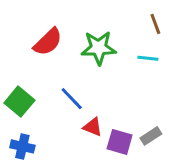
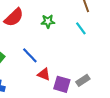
green star: (99, 48) -> (48, 21), size x0.6
cyan line: (148, 58) -> (81, 28), turned 48

